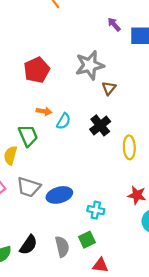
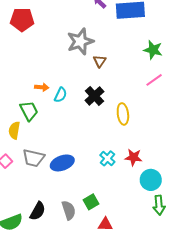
red pentagon: (37, 70) -> (22, 20), moved, turned 30
cyan cross: (96, 210) -> (107, 158), moved, turned 35

